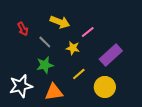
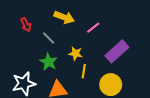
yellow star: (73, 48) -> (76, 54), moved
green star: (45, 65) -> (49, 62), turned -30
yellow line: (79, 74) -> (84, 71), turned -40

